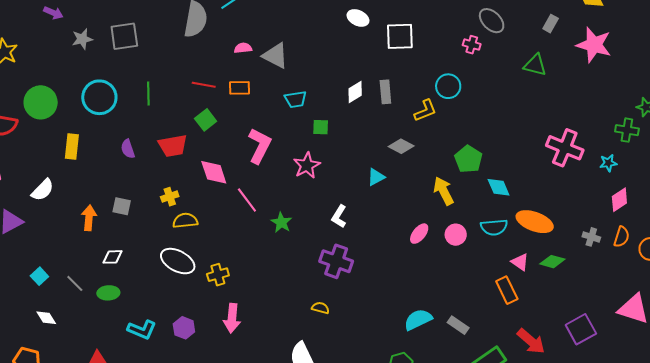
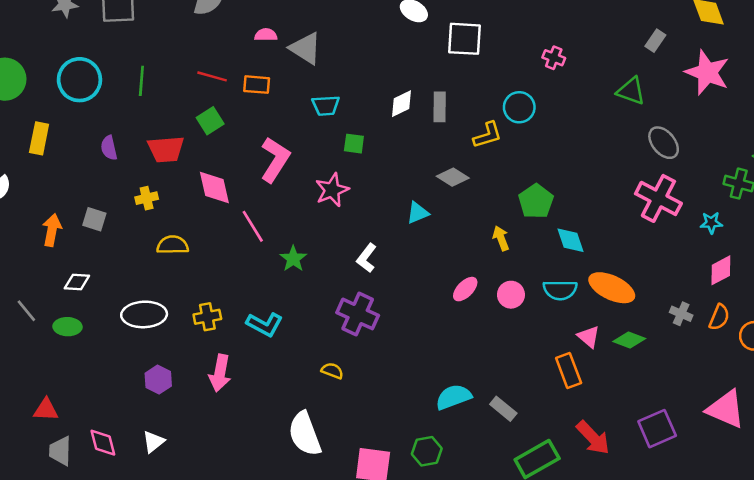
gray ellipse: (492, 21) -> (664, 143), moved
yellow arrow: (444, 191) -> (501, 238), size x0.7
yellow cross: (170, 197) -> (147, 198), moved
white ellipse: (178, 261) -> (144, 314), moved, turned -36
cyan L-shape: (142, 330) -> (265, 324), moved

